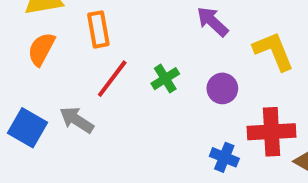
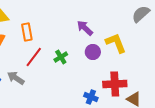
purple circle: (222, 88) -> (93, 52), moved

